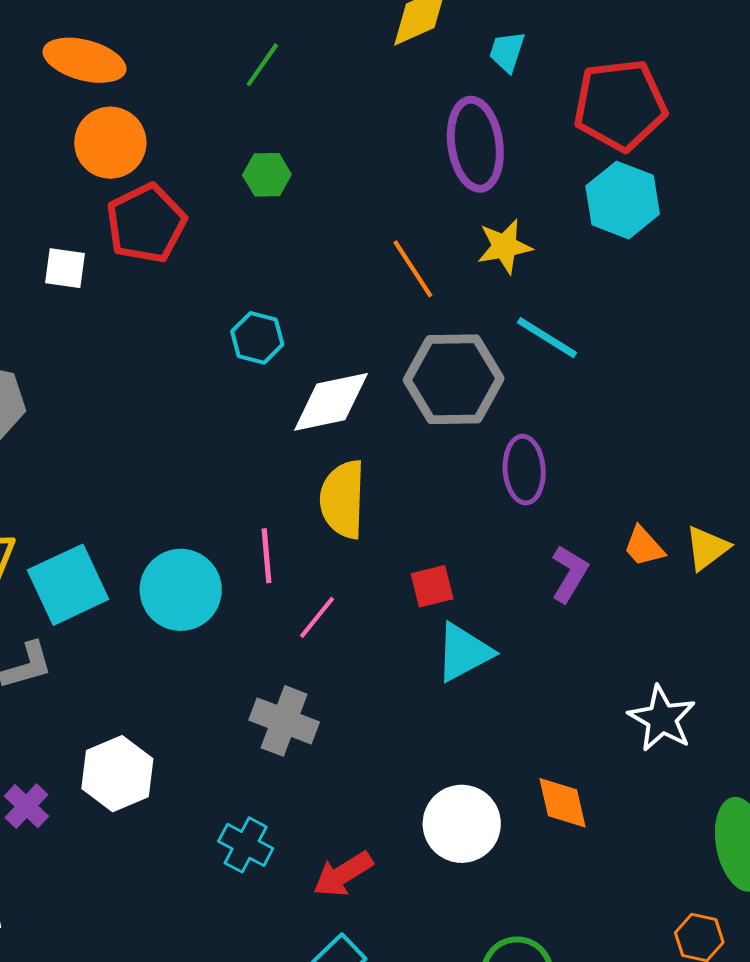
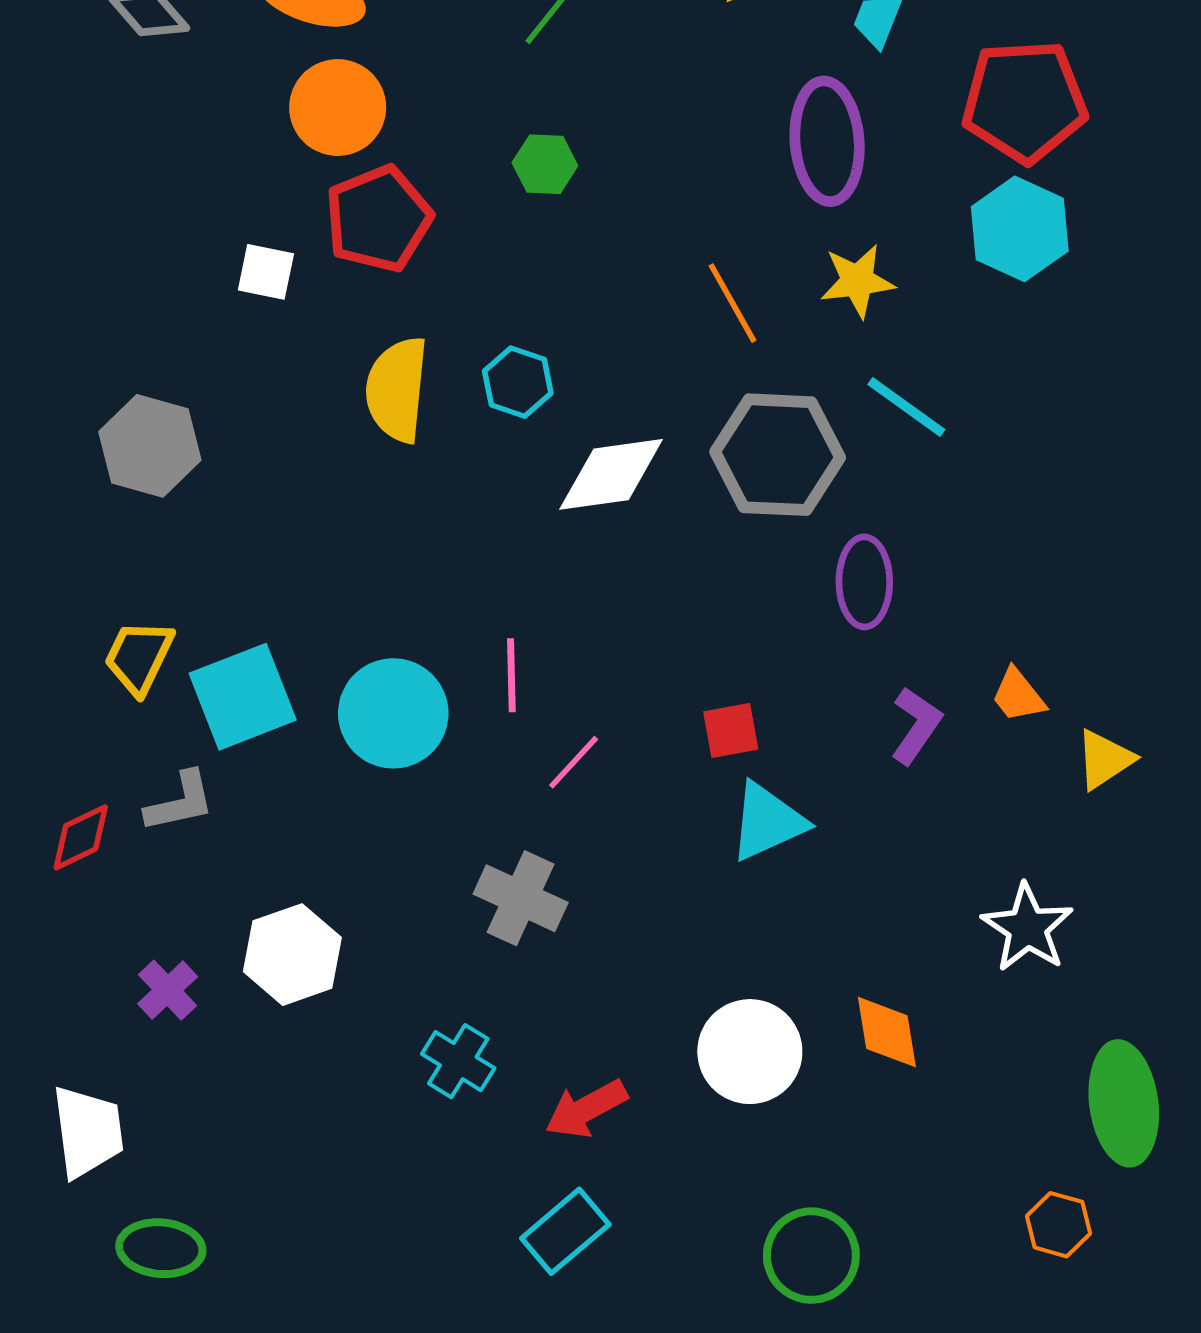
yellow semicircle: (343, 499) -> (397, 389), moved
yellow triangle: (707, 548) -> (1104, 759), moved

